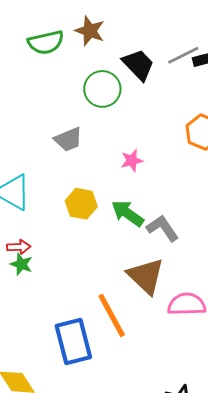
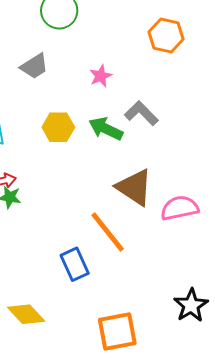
gray L-shape: (163, 228) -> (141, 113), moved
blue rectangle: (73, 341) -> (75, 264), size x0.7

